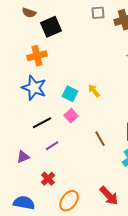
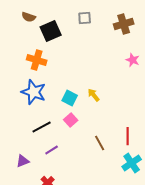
gray square: (98, 13) -> (85, 18), moved
orange cross: (37, 56) -> (37, 60), turned 30

